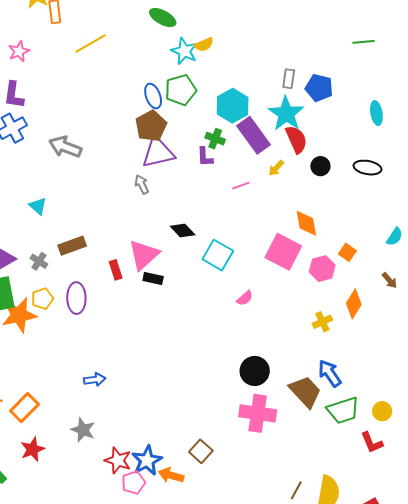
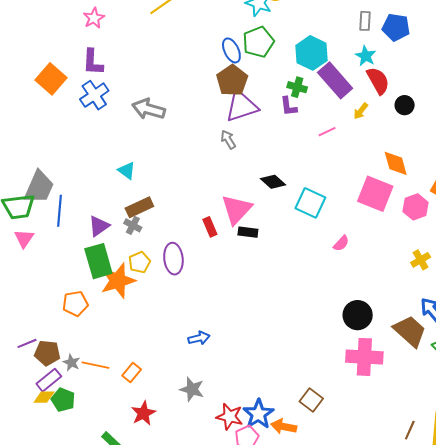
cyan star: (286, 114) -> (366, 56), size x0.6
brown rectangle: (72, 246) -> (139, 207), moved
orange rectangle: (24, 408) -> (132, 372), size x0.7

